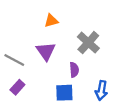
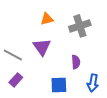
gray cross: (88, 43) -> (80, 26), moved, turned 30
purple semicircle: (74, 70) -> (76, 62), moved

